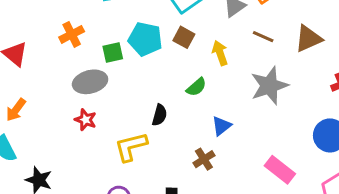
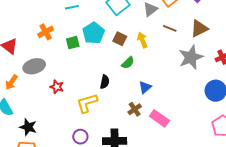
brown square: (184, 37) -> (120, 39), moved
cyan pentagon: (145, 39) -> (93, 33), turned 30
gray ellipse: (90, 82) -> (34, 66), moved
gray star: (269, 86) -> (191, 57), moved
pink rectangle: (280, 170) -> (159, 118), moved

